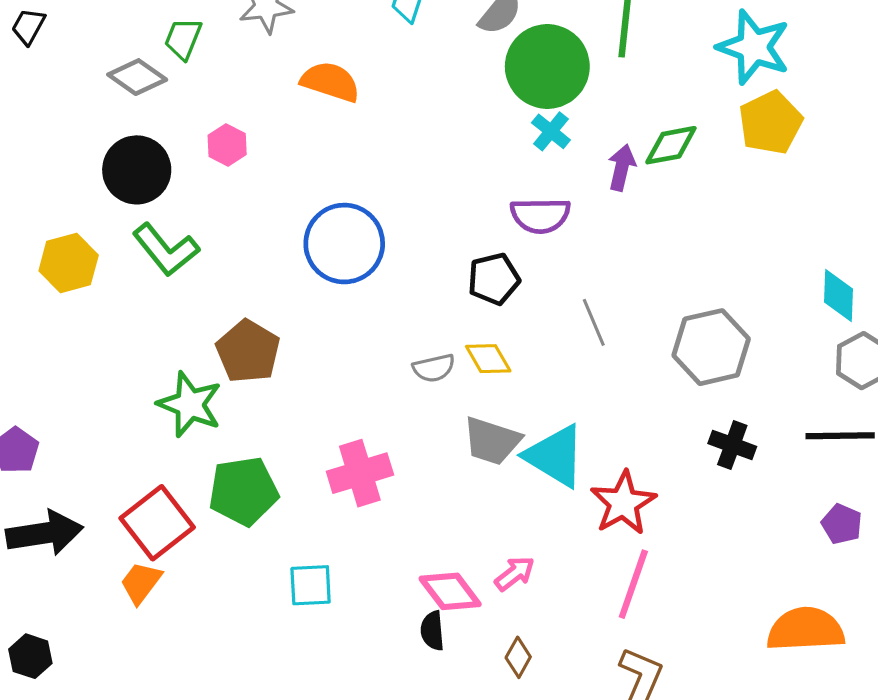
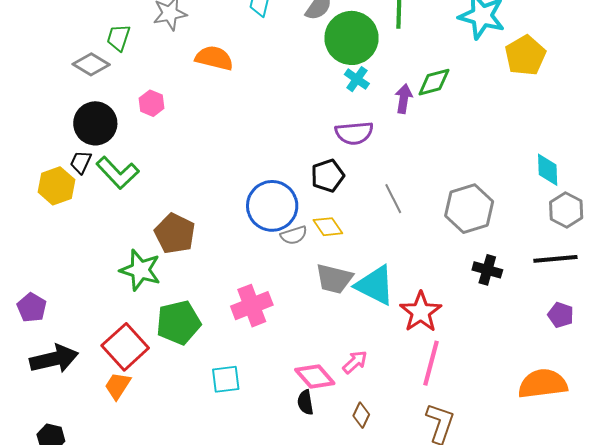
black trapezoid: (28, 26) -> (81, 162), moved
yellow pentagon: (771, 123) -> (525, 55), moved
blue circle: (344, 244) -> (272, 206), moved

